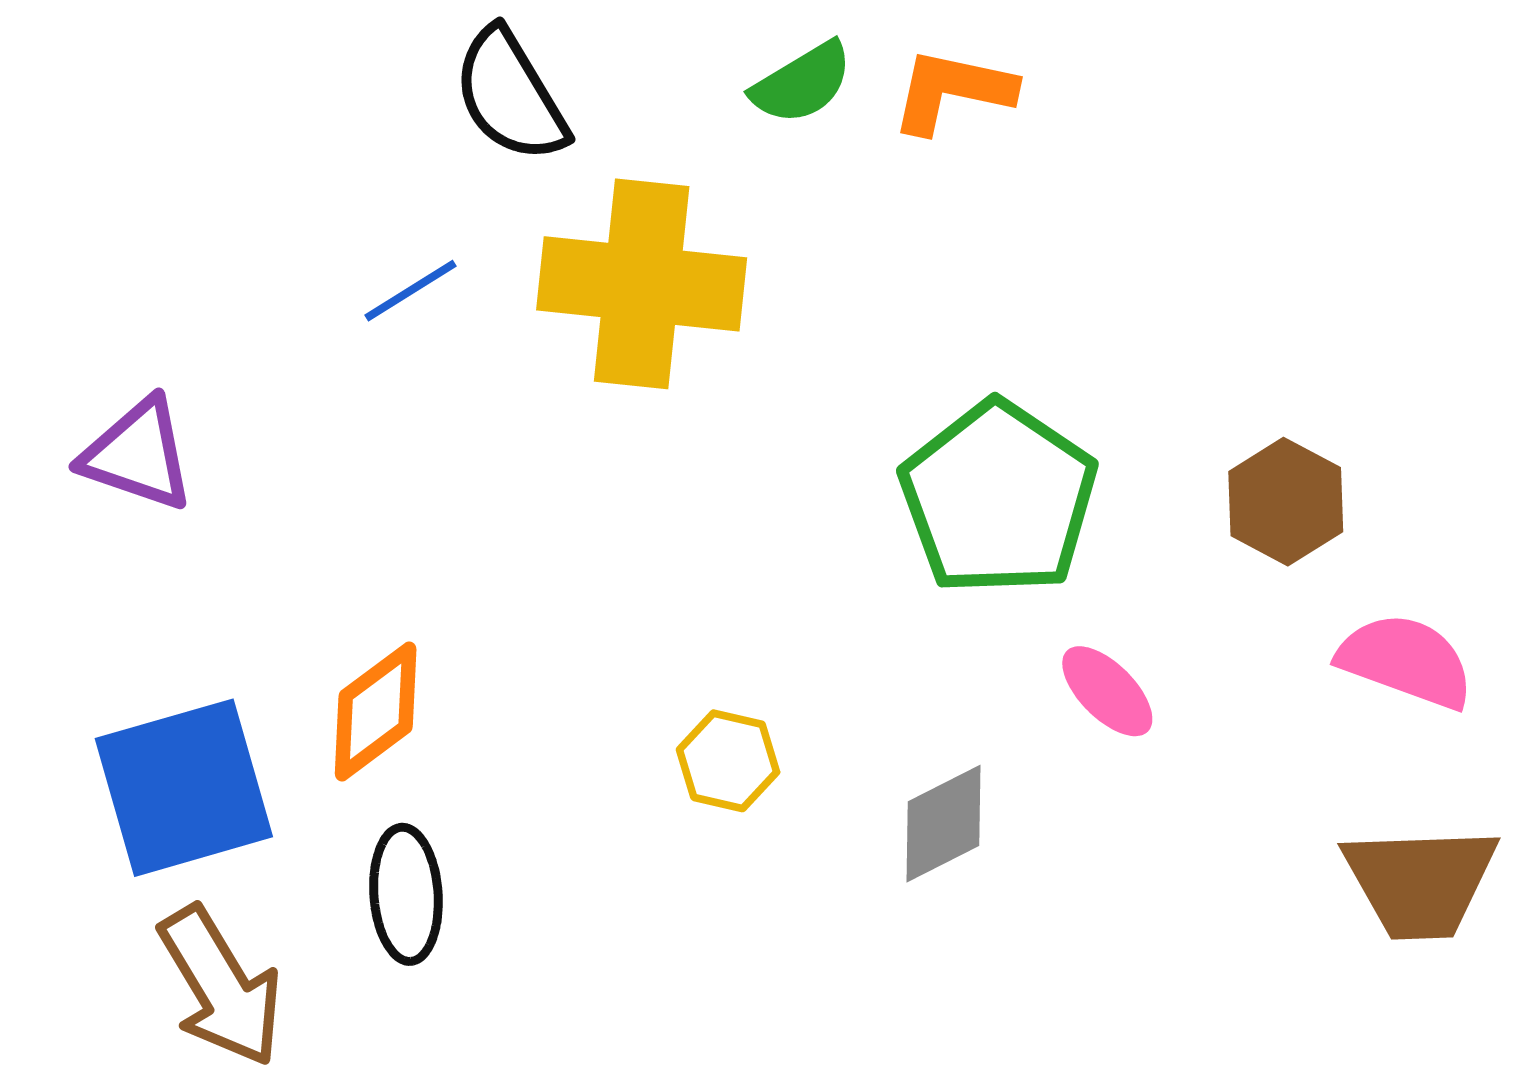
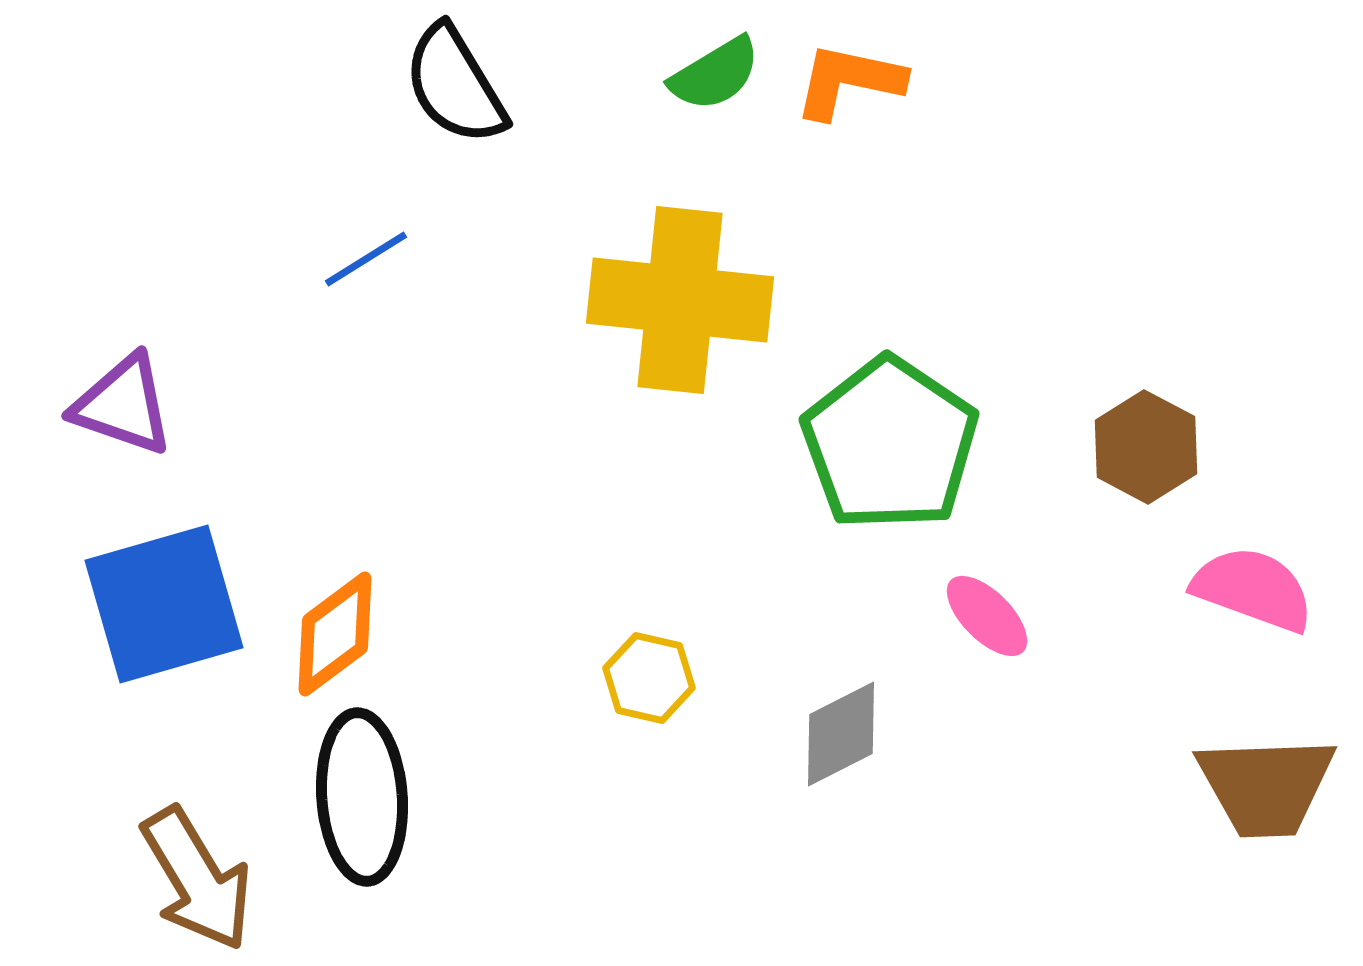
yellow cross: (642, 284) -> (680, 300), moved
blue square: (184, 788) -> (164, 604), moved
black ellipse: (406, 894) -> (362, 797), size x1.4

